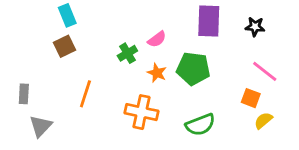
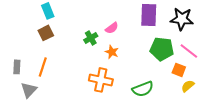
black star: (255, 27) -> (182, 19), size x1.6
green pentagon: (193, 69) -> (162, 49), moved
orange line: (85, 94) -> (43, 67), moved

